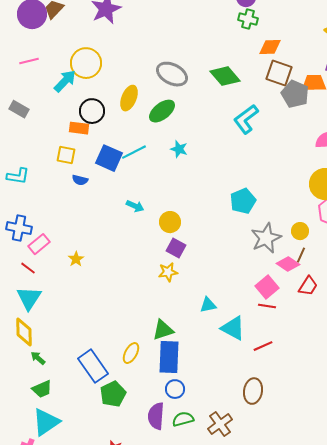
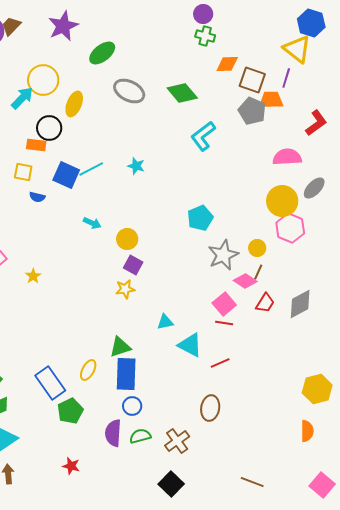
brown square: (279, 73) -> (252, 80), moved
yellow ellipse: (129, 98) -> (74, 104), moved
green ellipse: (162, 111) -> (102, 53), moved

